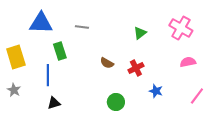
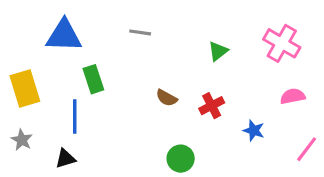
gray line: (82, 27) -> (140, 32), moved
blue star: (156, 91) -> (254, 131), moved
black triangle: (54, 103) -> (65, 159), moved

